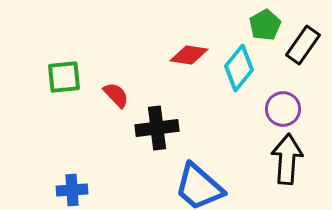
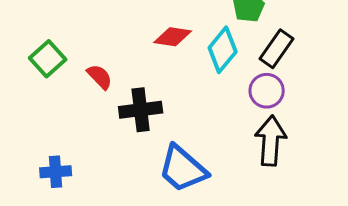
black rectangle: (303, 45) -> (277, 49), moved
green square: (64, 77) -> (48, 59), turned -36

